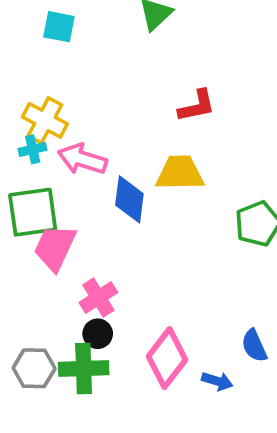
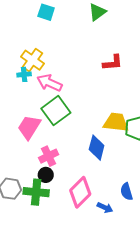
yellow trapezoid: (180, 173) -> (116, 122), moved
blue diamond: (129, 199) -> (97, 148), moved
green square: (33, 212) -> (56, 111), moved, turned -36

